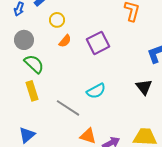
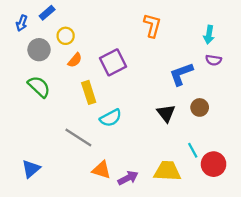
gray circle: (24, 40) -> (39, 50), moved
yellow rectangle: (32, 91) -> (89, 92), moved

